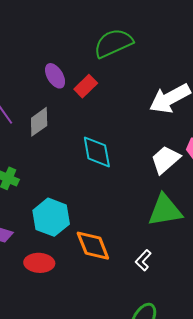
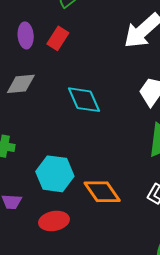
purple ellipse: (55, 76) -> (26, 35), turned 40
gray diamond: (39, 122) -> (21, 84), turned 44

